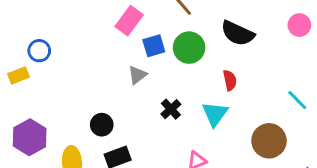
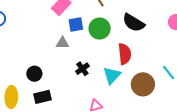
gray triangle: (137, 75) -> (62, 43), turned 32
red semicircle: (230, 80) -> (125, 54), size x1.5
brown circle: (269, 141) -> (143, 84), moved

